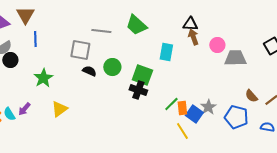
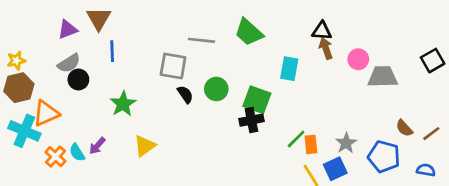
black semicircle: (89, 71) -> (185, 94), turned 32
black cross: (138, 90) -> (251, 120), turned -30
blue square: (194, 114) -> (335, 169), moved, turned 30

